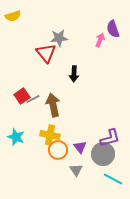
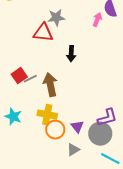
red triangle: (46, 53) -> (43, 33), turned -45
gray triangle: (76, 170) -> (73, 150), turned 32

